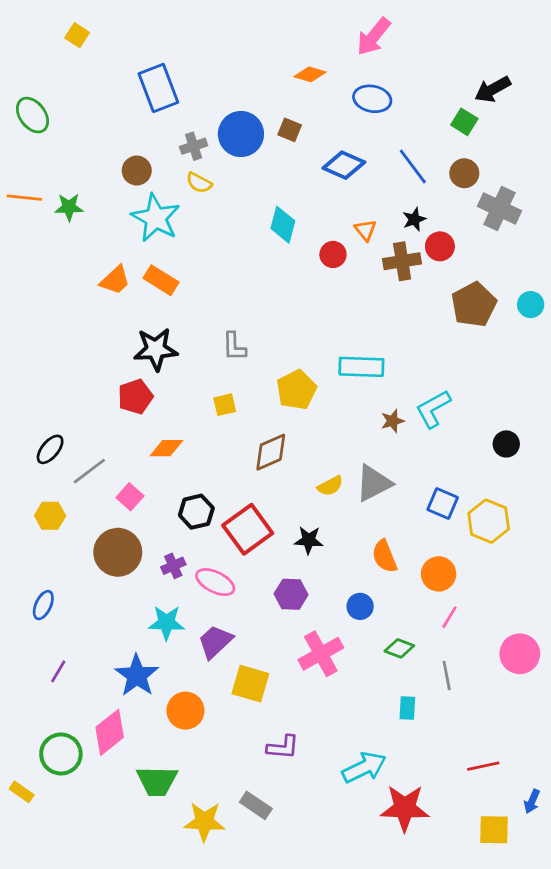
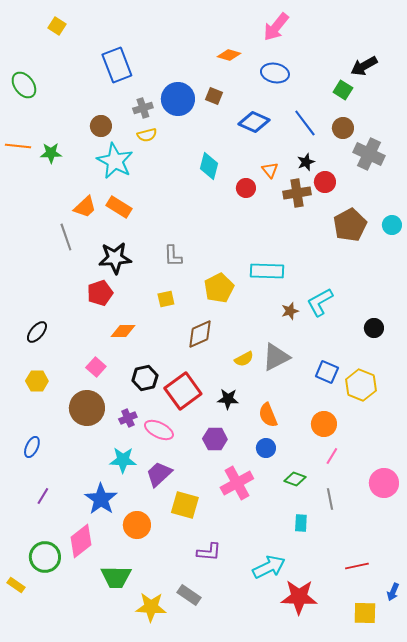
yellow semicircle: (199, 183) -> (147, 135), turned -42
gray line: (89, 471) -> (66, 237), moved, turned -72
orange semicircle: (384, 556) -> (268, 415), moved

